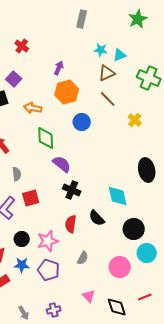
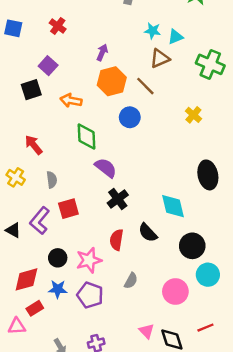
brown line: (108, 99) -> (145, 86), moved
black cross: (72, 190) -> (118, 199), turned 30
pink triangle: (89, 296) -> (147, 331), moved

